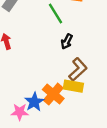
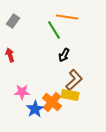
pink star: (20, 112) -> (22, 92), moved

